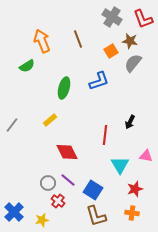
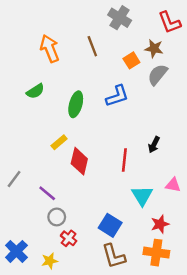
gray cross: (112, 17) -> (120, 18), moved
green semicircle: (27, 66) -> (35, 91), moved
gray line: (12, 125) -> (14, 179), moved
red diamond: (67, 152) -> (79, 161), moved, turned 40
purple line: (68, 180) -> (47, 193), moved
orange cross: (132, 213) -> (156, 253), size x1.5

